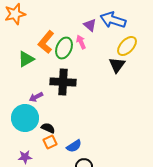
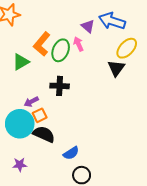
black cross: (63, 82) -> (60, 86), size x0.7
black semicircle: (48, 128) -> (44, 134), size x1.5
orange square: (50, 142) -> (40, 115), moved

